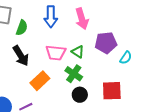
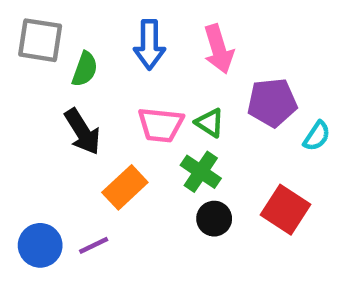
red square: (112, 91) -> (286, 210), turned 35

